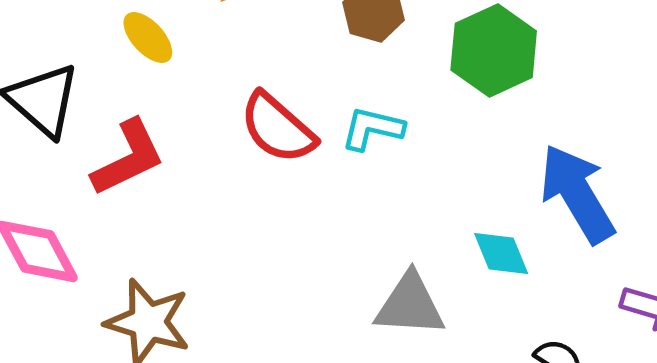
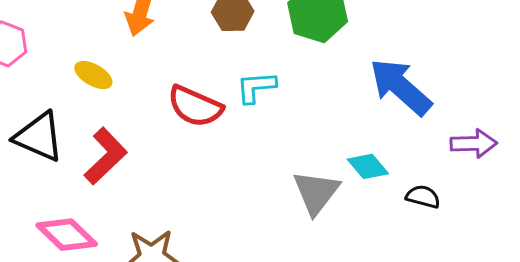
cyan diamond: (501, 254) -> (368, 166), moved
gray triangle: (410, 305) -> (316, 192), turned -38

